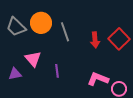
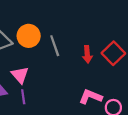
purple line: (57, 71) -> (23, 97), moved

